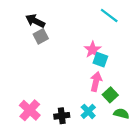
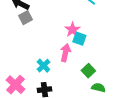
pink arrow: (96, 82) -> (65, 53), moved
cyan cross: (88, 111) -> (43, 66), moved

